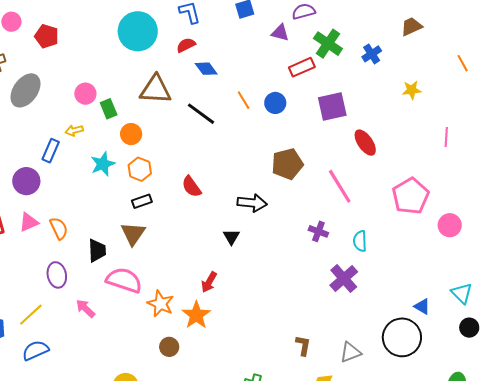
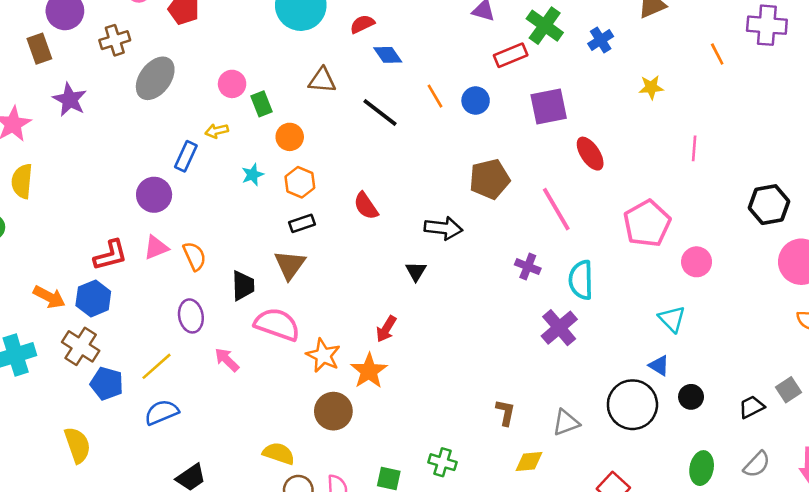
brown triangle: (155, 89) -> (322, 80), size x0.7
cyan star: (103, 164) -> (253, 175), size x0.7
cyan semicircle: (360, 241) -> (581, 280), size x1.4
cyan triangle: (462, 293) -> (672, 319), moved
black circle: (469, 328) -> (691, 397), moved
brown circle: (169, 347) -> (333, 411), size x1.5

